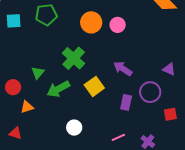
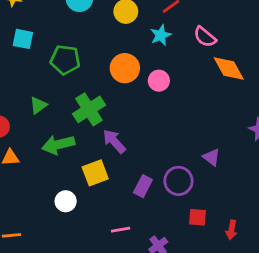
green pentagon: (46, 15) -> (65, 60), moved
purple arrow: (123, 69) -> (114, 141), moved
green triangle: (38, 73) -> (38, 105), moved
yellow square: (94, 86) -> (95, 173), moved

